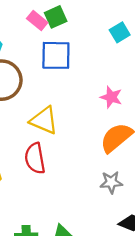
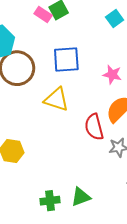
blue square: (56, 55) -> (66, 59), moved
red semicircle: (35, 158) -> (94, 127), moved

